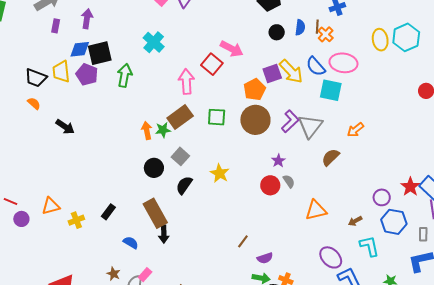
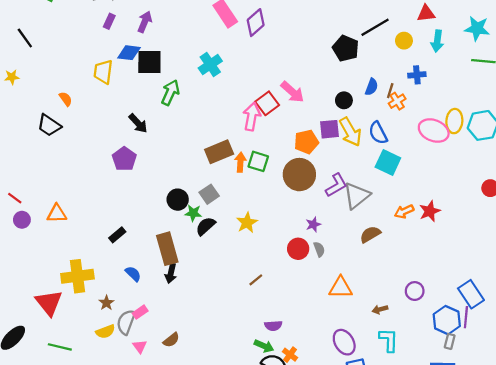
black circle: (277, 32) -> (344, 100), moved
pink ellipse: (343, 63) -> (434, 131), moved
purple pentagon: (87, 74) -> (124, 159), moved
black trapezoid: (36, 78) -> (49, 125), moved
pink arrow: (186, 81) -> (252, 117), moved
black arrow: (65, 127) -> (138, 123), moved
green star: (163, 130) -> (193, 213), moved
orange arrow: (147, 131) -> (240, 162), moved
red star: (410, 187) -> (430, 211), moved
yellow cross: (76, 220) -> (77, 276), moved, size x1.8
blue hexagon: (394, 222) -> (447, 320), moved
brown line: (243, 241) -> (256, 280), moved

